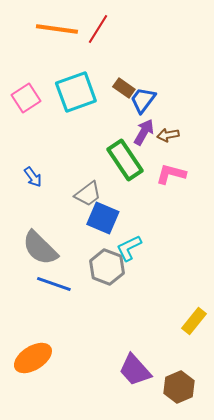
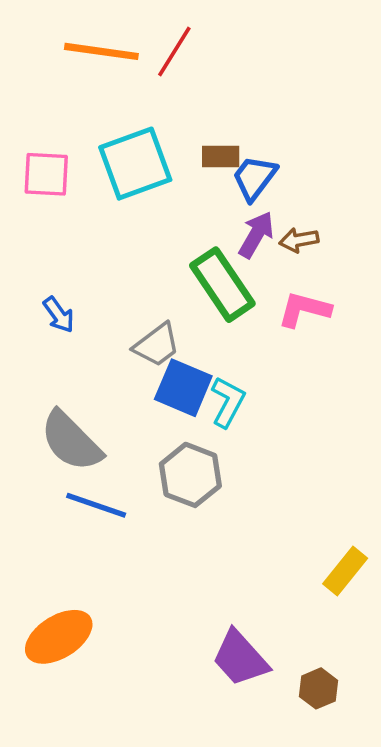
brown rectangle: (124, 88) -> (221, 156), turned -35
pink square: (26, 98) -> (46, 174), turned 36
cyan L-shape: (129, 248) -> (228, 402), moved, turned 144
brown hexagon: (179, 387) -> (318, 688), size x0.7

